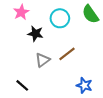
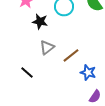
brown line: (67, 54) -> (71, 55), moved

